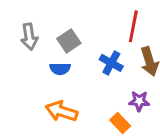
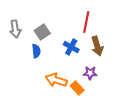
blue semicircle: (60, 69) -> (36, 51), turned -96
orange arrow: (62, 111) -> (56, 80), moved

